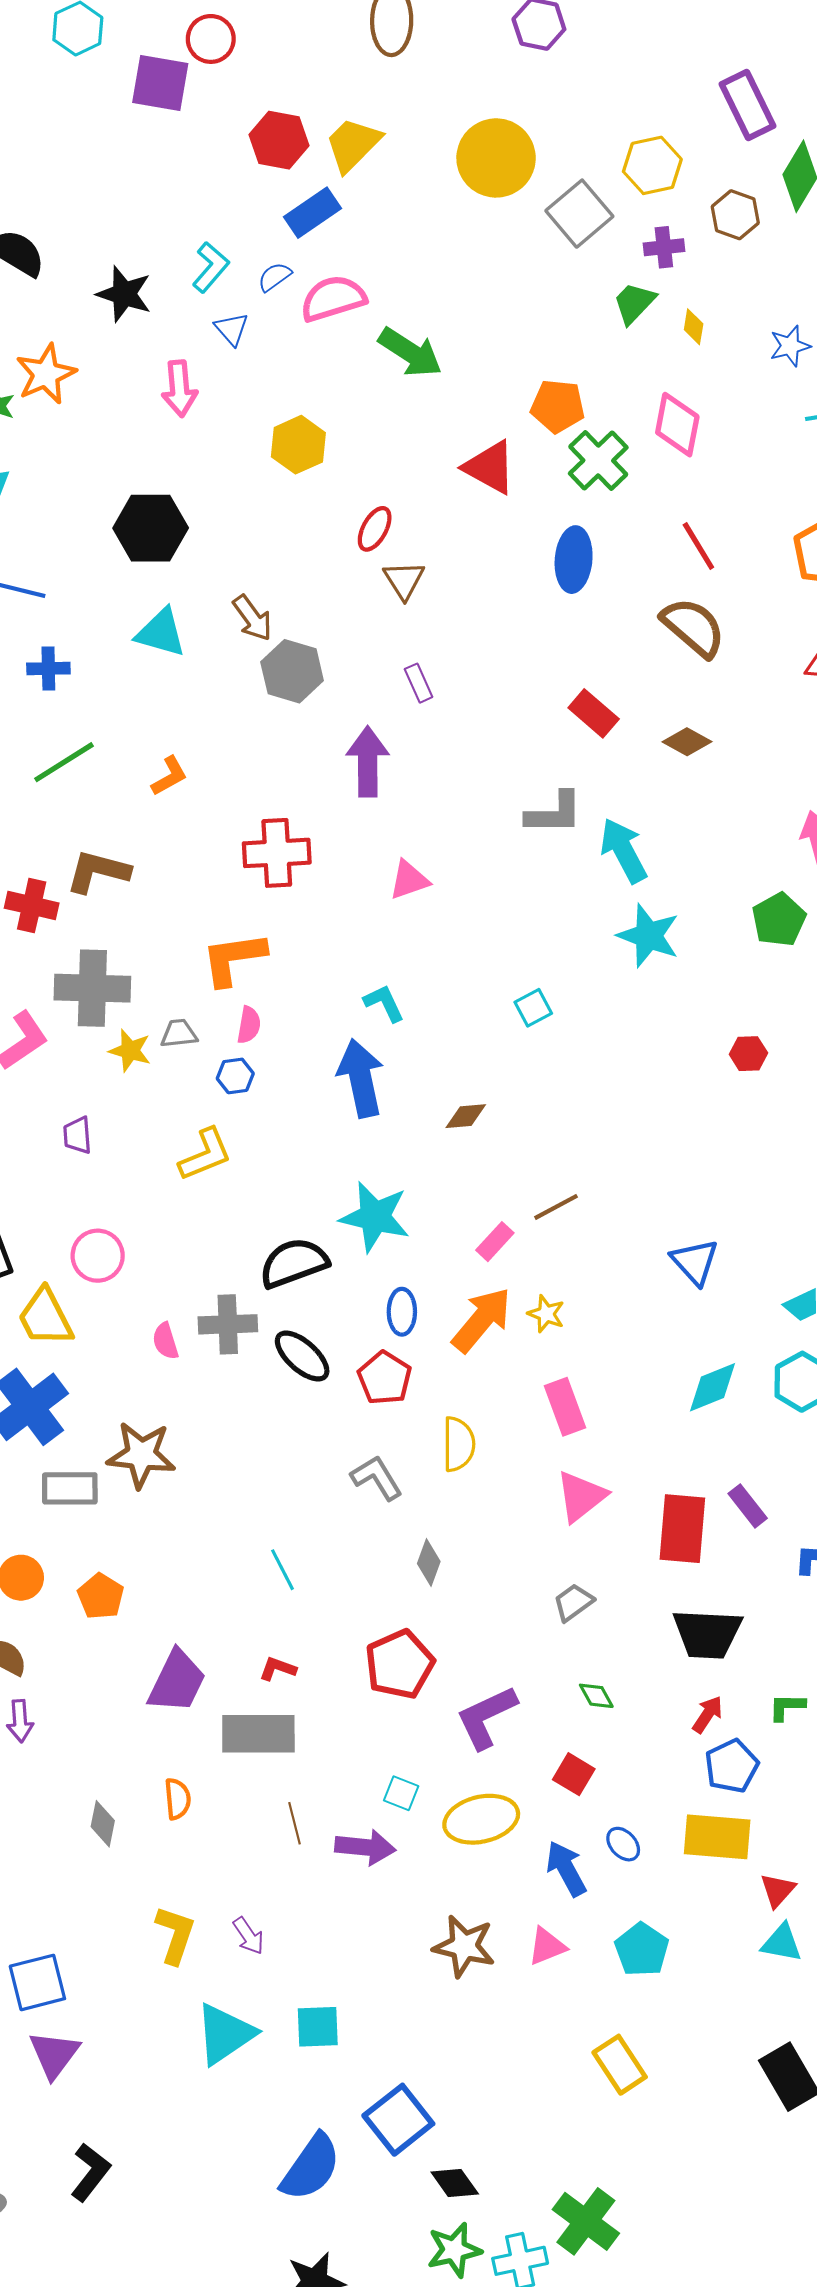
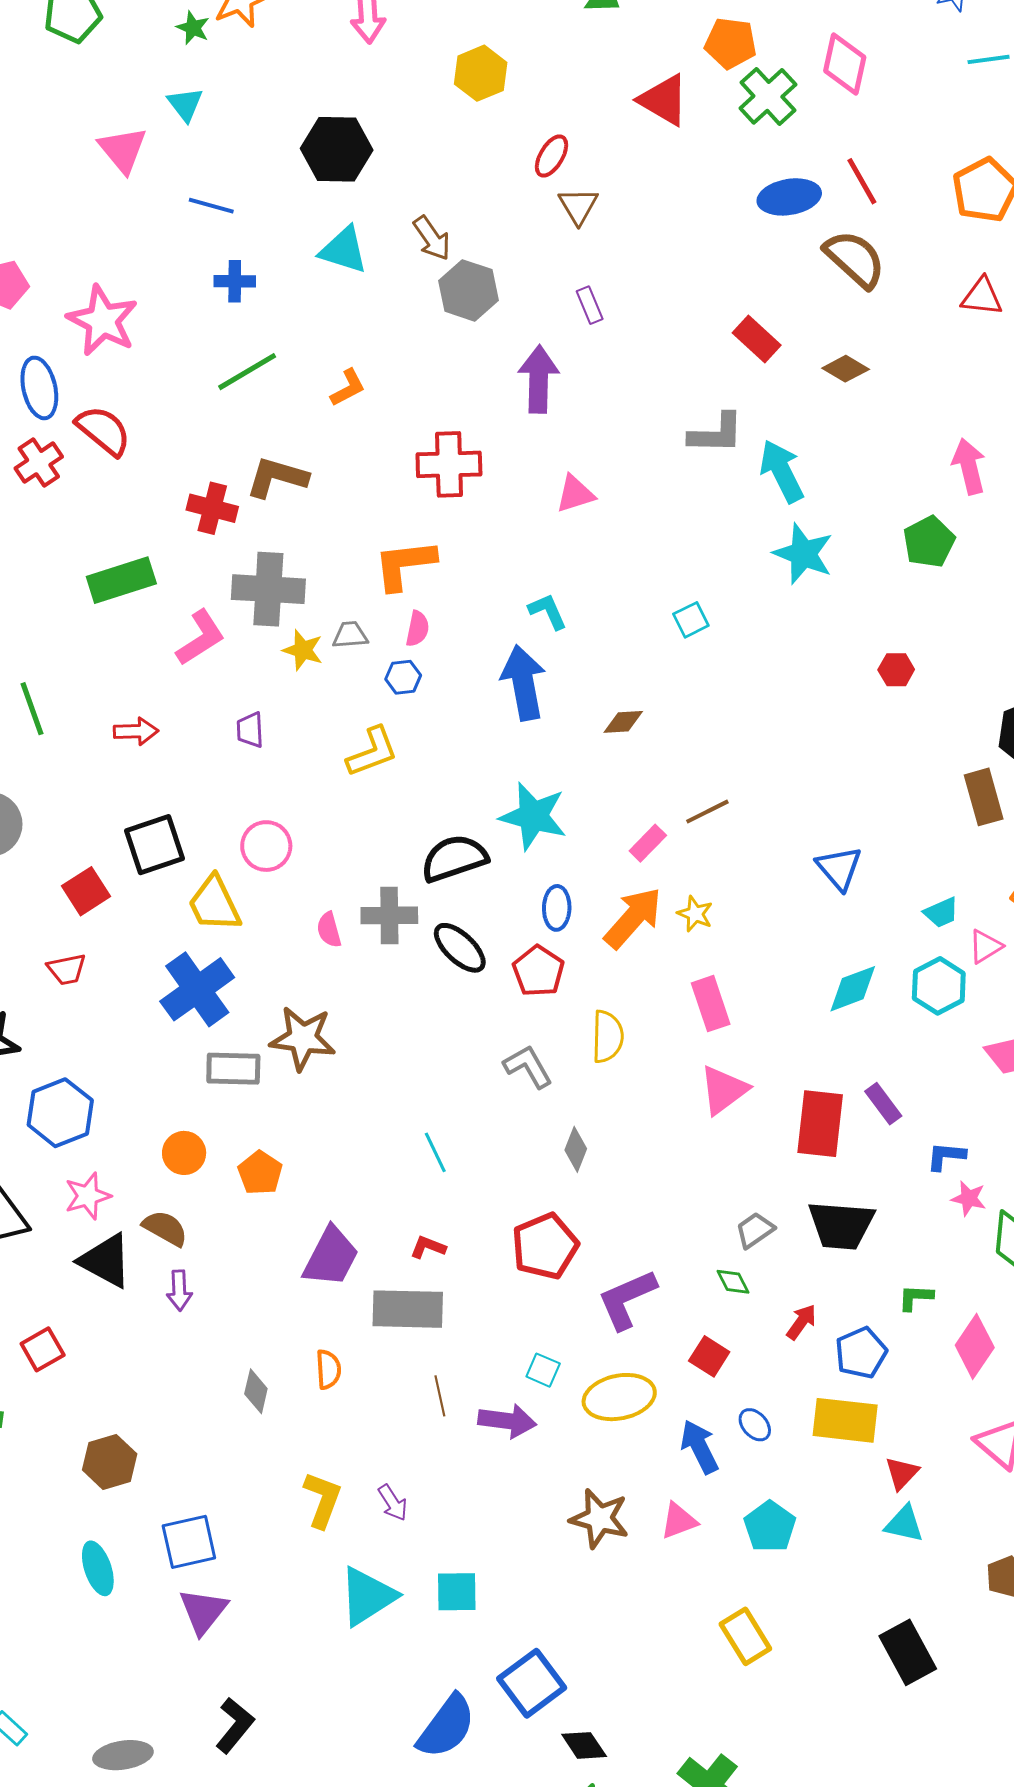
blue ellipse: (574, 560) -> (789, 197), moved, turned 74
gray trapezoid: (573, 1602) -> (755, 1230), moved
red arrow: (708, 1714) -> (801, 1322), moved

